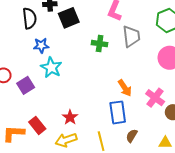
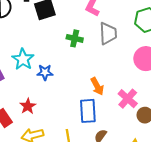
blue star: (41, 46) -> (45, 72), moved
red star: (70, 117) -> (28, 106), moved

